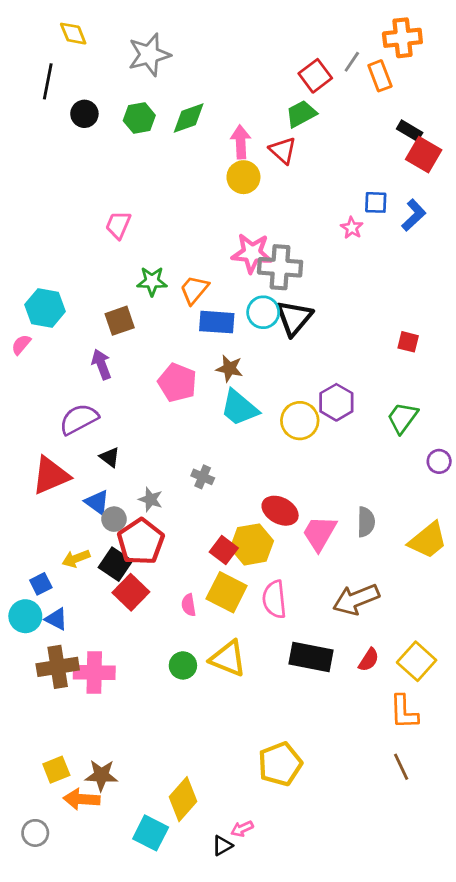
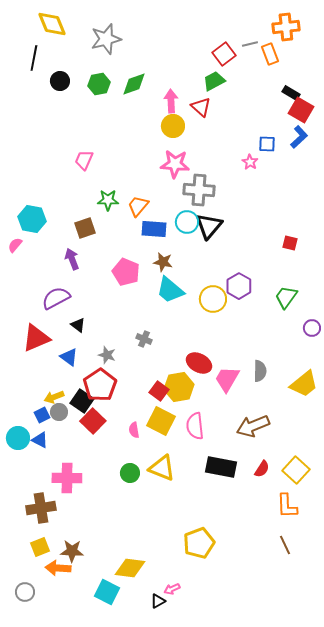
yellow diamond: (73, 34) -> (52, 24), size x1.4
gray line: (352, 62) -> (250, 44), turned 42
blue L-shape: (414, 215) -> (299, 137), moved
pink star: (252, 253) -> (175, 164), moved
gray circle: (114, 519) -> (59, 412), moved
blue square: (41, 584) -> (42, 415), moved
brown cross: (58, 667) -> (41, 508), moved
yellow diamond: (183, 799) -> (130, 568), turned 56

